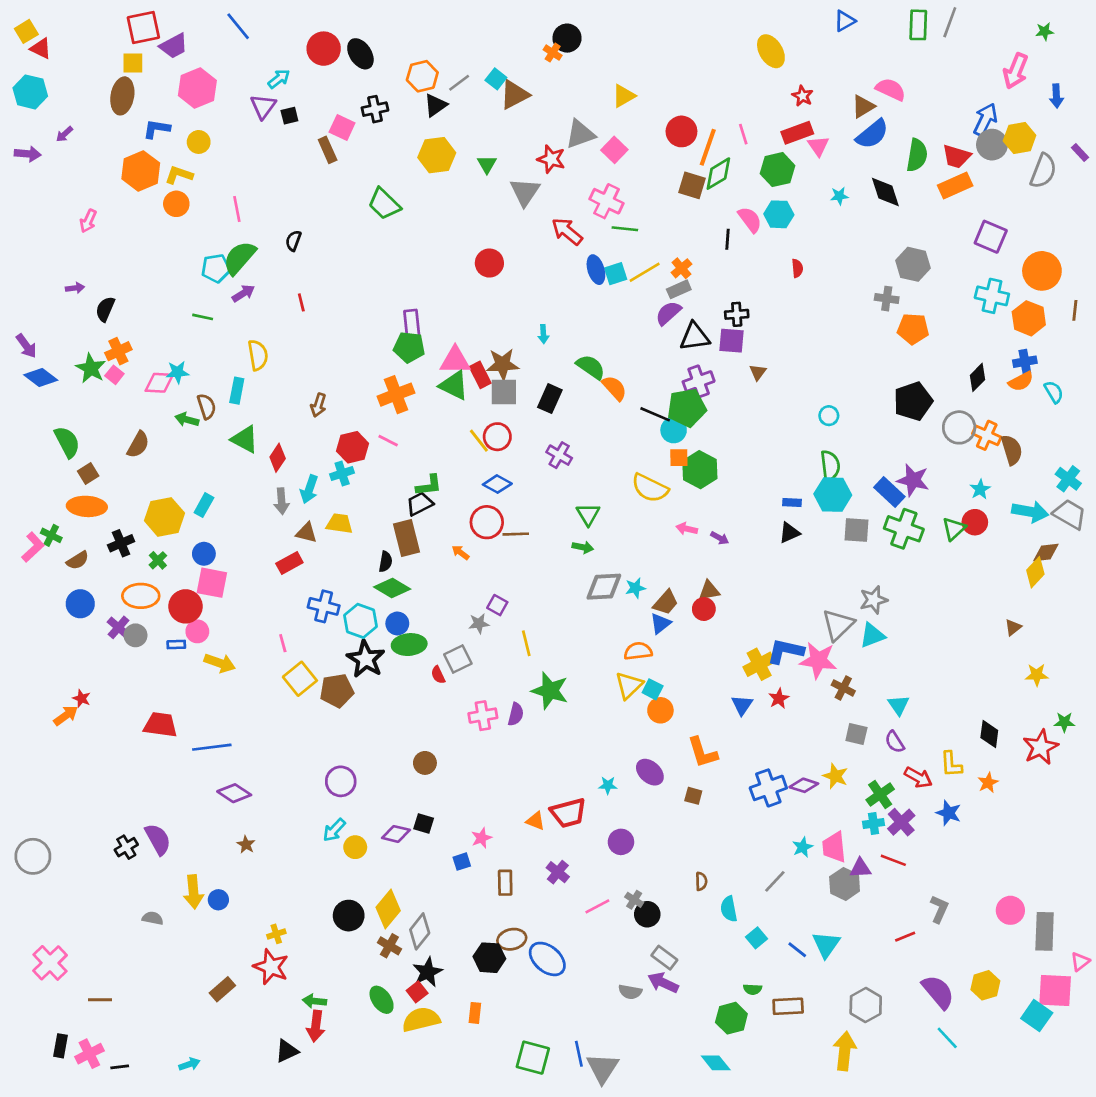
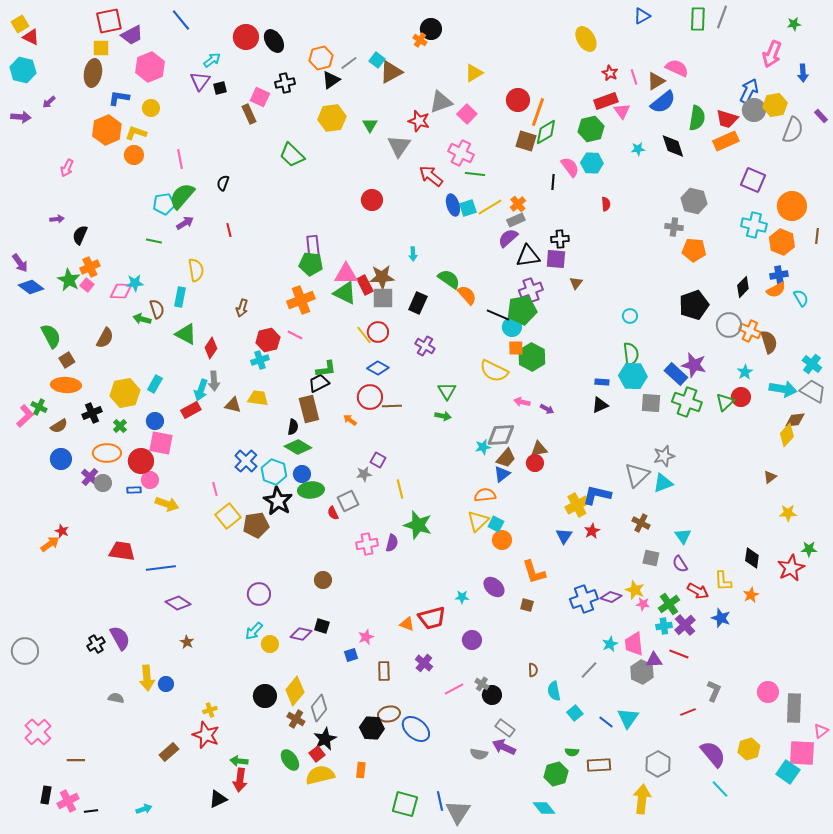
pink line: (743, 134) -> (634, 77), moved
cyan arrow: (309, 489) -> (201, 390), moved
red rectangle: (289, 563) -> (191, 410), moved
gray diamond: (604, 587) -> (501, 435), moved
blue cross: (324, 606) -> (246, 461), turned 30
pink star: (818, 660) -> (643, 604), moved, size x0.5

